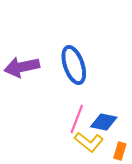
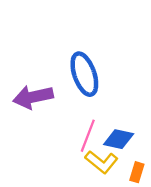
purple arrow: (22, 67) -> (33, 97), moved

